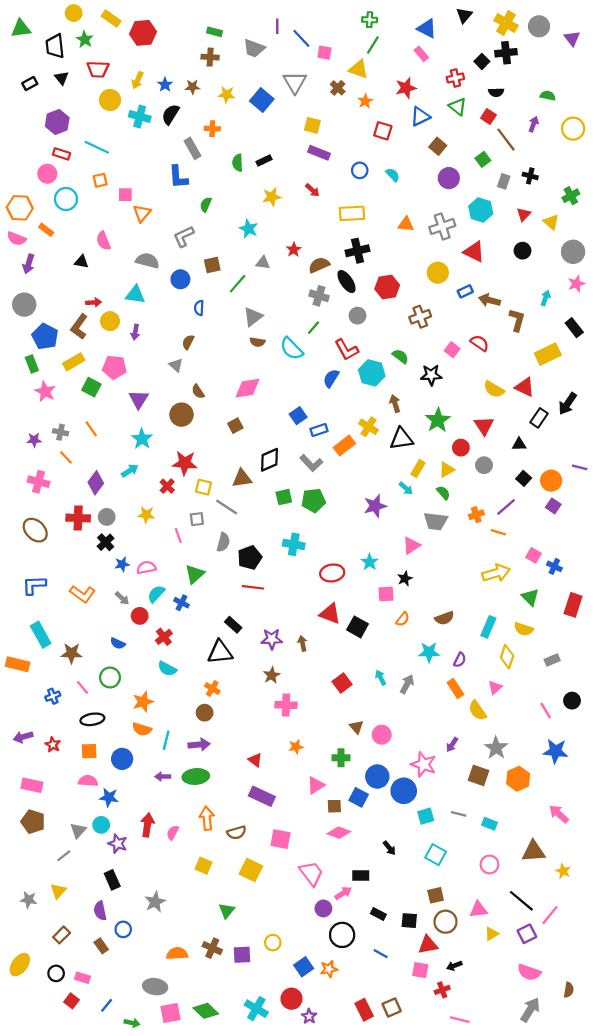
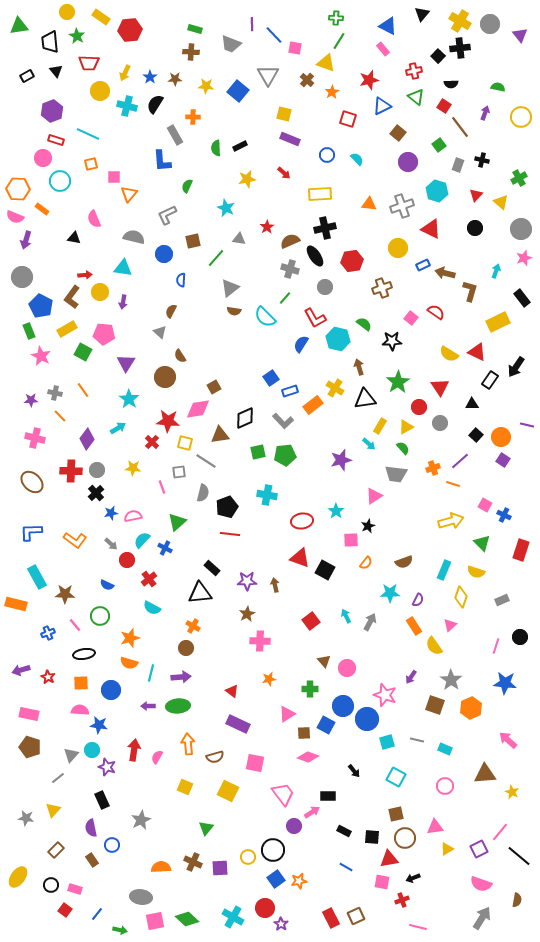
pink diamond: (248, 388) -> (198, 409), moved
pink line: (546, 710) -> (496, 646), turned 49
black line: (521, 901) -> (519, 856), moved
black circle: (342, 935) -> (273, 850), moved

